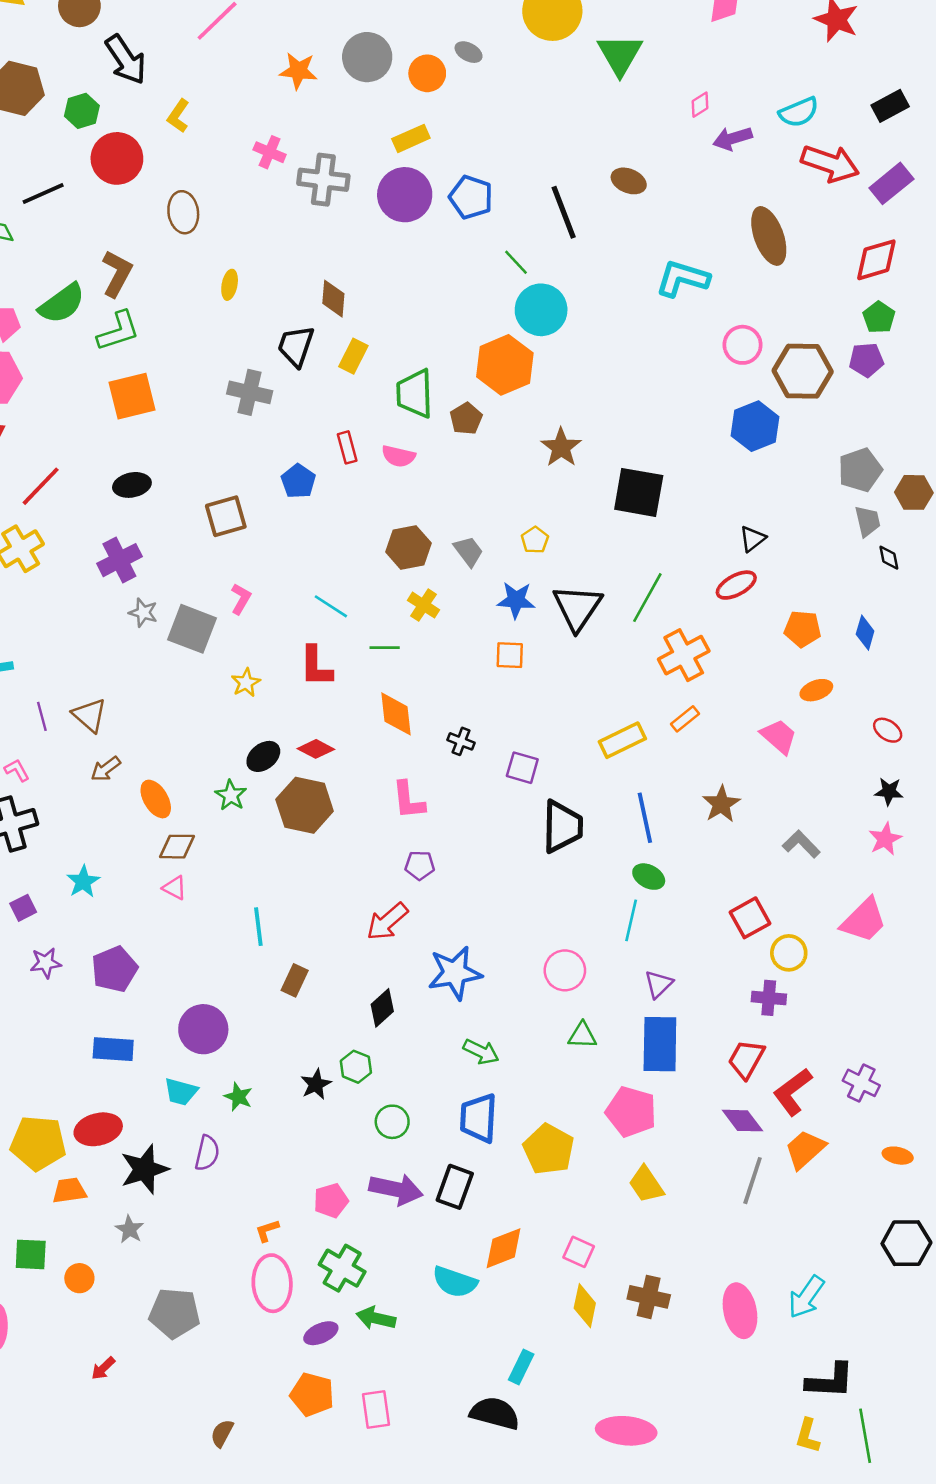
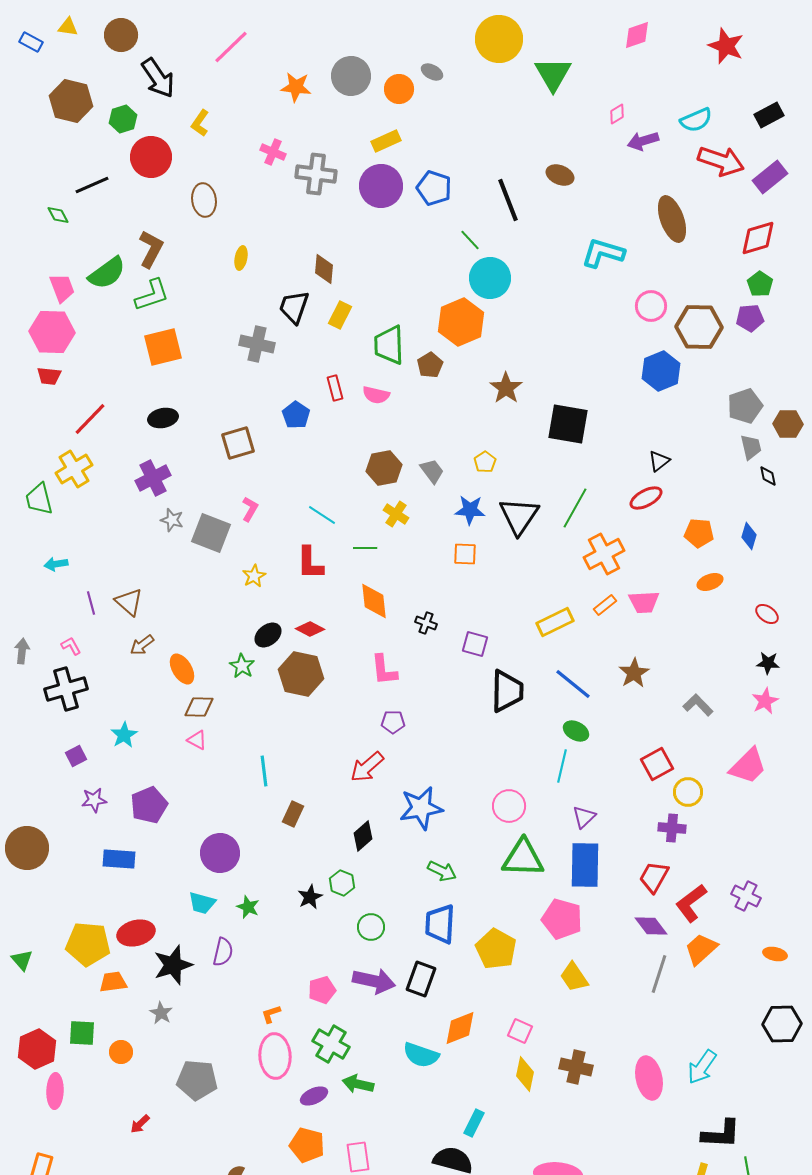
pink trapezoid: (779, 736) -> (644, 602), moved, turned 136
blue line: (645, 818) -> (573, 684), turned -39
green triangle: (582, 1035) -> (523, 858), size x1.8
blue rectangle: (113, 1049) -> (119, 859), moved

